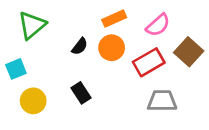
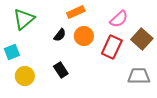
orange rectangle: (114, 19) -> (76, 12), moved
red rectangle: (149, 62) -> (112, 47), turned -35
gray trapezoid: (162, 101) -> (139, 76), moved

